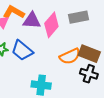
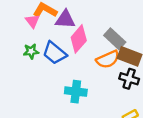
gray rectangle: (79, 17) -> (115, 39), moved, turned 54
pink diamond: (51, 25) -> (79, 39), moved

